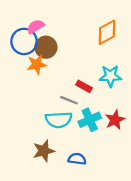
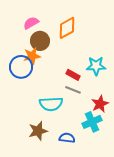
orange diamond: (107, 32) -> (67, 28), moved
blue circle: (24, 41) -> (21, 67), moved
gray line: (69, 100) -> (73, 90), moved
cyan cross: (90, 120) -> (92, 122), moved

